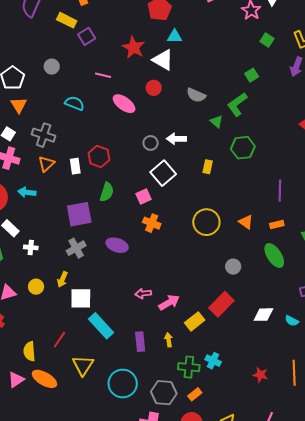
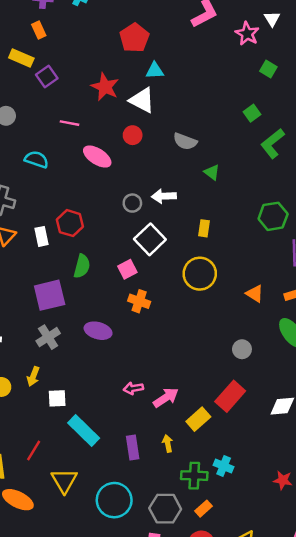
green L-shape: (237, 104) -> (273, 143), moved
green hexagon: (243, 148) -> (273, 216), moved
yellow circle: (206, 222) -> (200, 274), moved
white square: (81, 298) -> (57, 398), size x0.7

